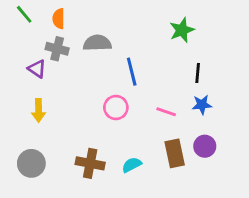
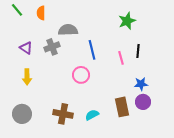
gray cross: (57, 49) -> (52, 47), moved, turned -35
blue star: (202, 105) -> (141, 84), moved
pink line: (166, 112) -> (121, 58), moved, turned 56

